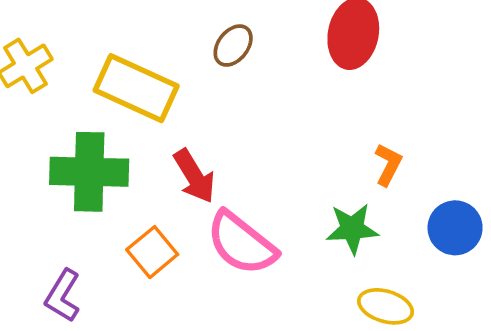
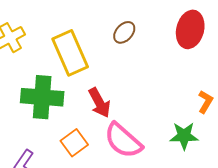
yellow rectangle: (136, 88) -> (70, 53), turned 39

